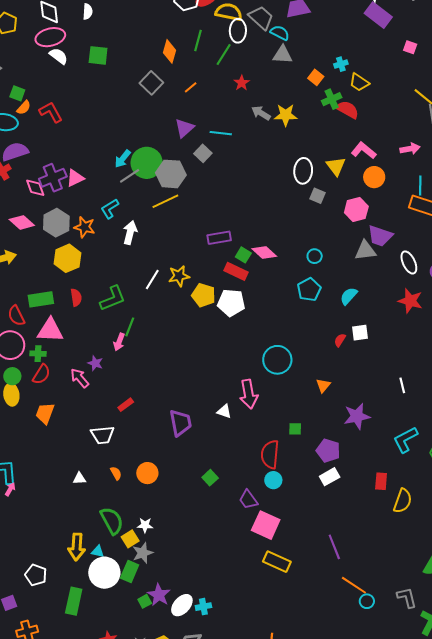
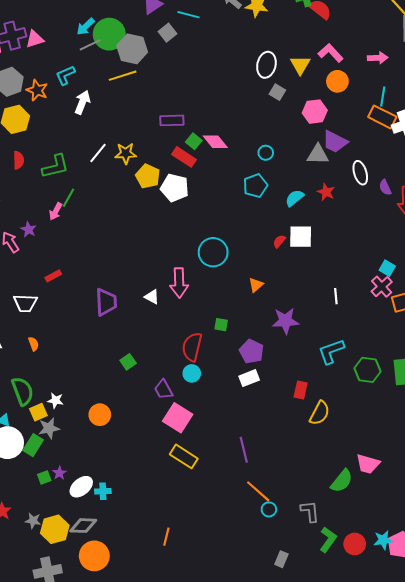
red star: (410, 301) -> (326, 192), moved, size x0.7
white square: (360, 333) -> (301, 237), size x1.4
orange circle: (147, 473) -> (100, 415), moved
purple star: (159, 595) -> (59, 473), size x0.6

